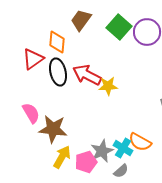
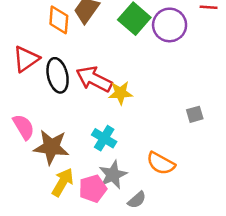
orange diamond: (57, 42) -> (59, 20), moved
cyan cross: (123, 148) -> (104, 138), moved

